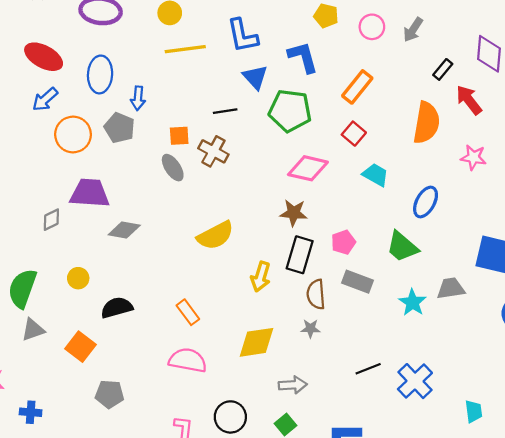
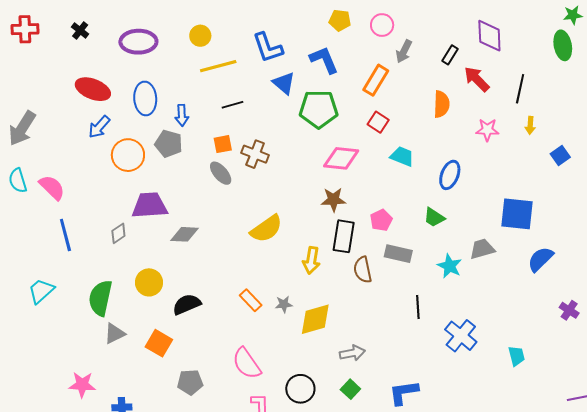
gray arrow: (413, 30) -> (404, 51), moved
black line: (225, 111) -> (232, 105), moved
orange semicircle: (426, 123) -> (442, 104), size x0.7
green trapezoid: (402, 247) -> (434, 217), size x0.7
yellow circle: (78, 278) -> (149, 282), size x1.4
gray star: (310, 328) -> (284, 304), moved
pink semicircle: (188, 360) -> (247, 363), moved, turned -128
black line: (368, 369) -> (418, 307), moved, turned -65

